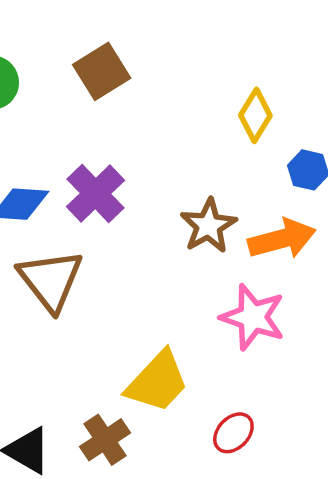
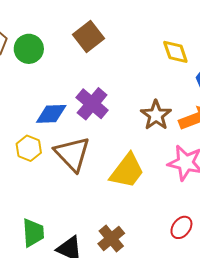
yellow diamond: (255, 115) -> (175, 52), turned -44
yellow trapezoid: (157, 382) -> (127, 171), moved

